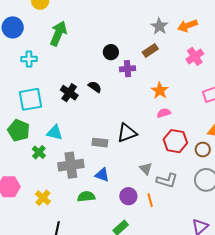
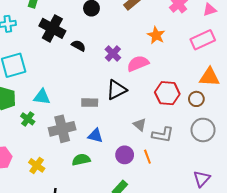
purple cross: (128, 69) -> (113, 53), moved, turned -35
orange star: (160, 91) -> (156, 35), moved
black cross: (69, 93) -> (52, 28), moved, size x1.4
pink semicircle: (164, 113) -> (138, 64), moved, size x1.5

